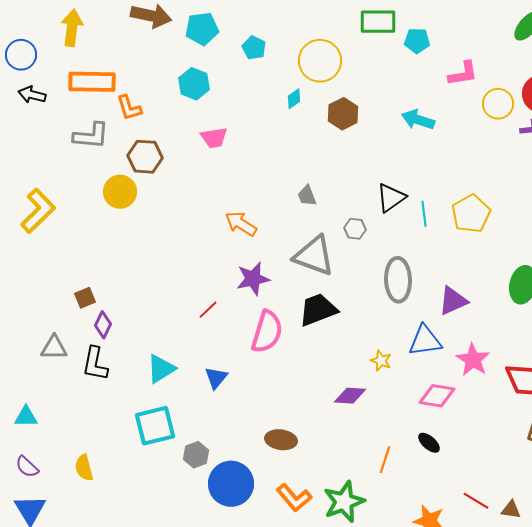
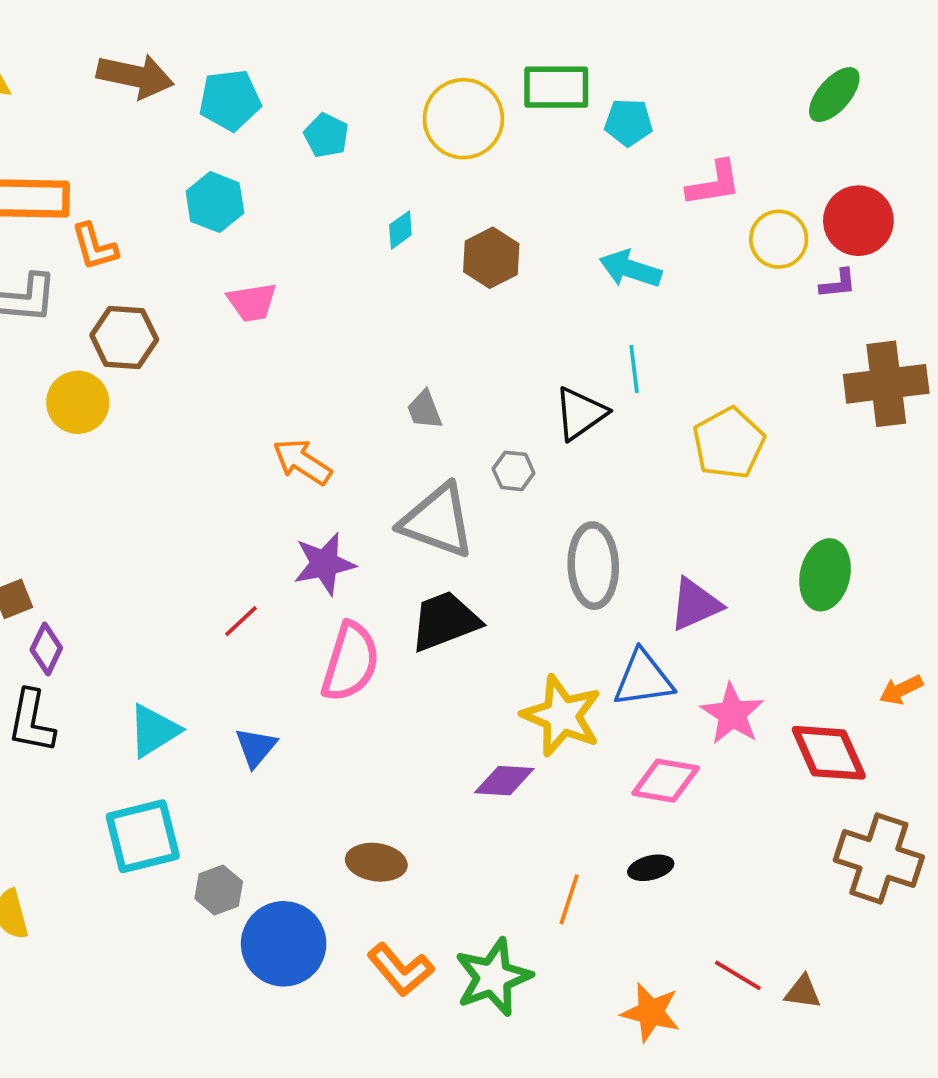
yellow circle: (320, 61) -> (463, 119), moved
cyan line: (424, 214) -> (634, 369), moved
yellow star: (381, 361) -> (562, 716), size x2.0
black ellipse: (429, 443) -> (651, 868), turned -55

